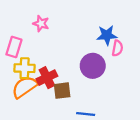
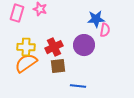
pink rectangle: (14, 47) -> (17, 13), moved
red cross: (47, 78) -> (54, 47), moved

